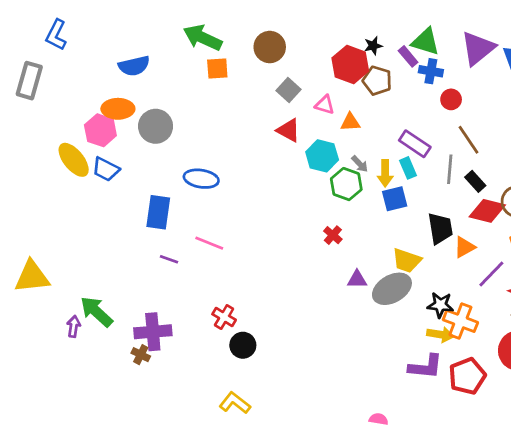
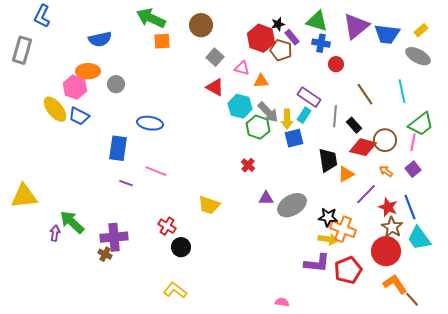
purple rectangle: (408, 56) -> (292, 37), moved
gray circle: (156, 126) -> (116, 84), size x0.7
brown line: (469, 140) -> (365, 94), moved
gray arrow: (360, 164) -> (268, 112), size x1.6
cyan rectangle: (408, 168) -> (304, 115), turned 56
yellow trapezoid: (407, 261) -> (209, 205), moved

